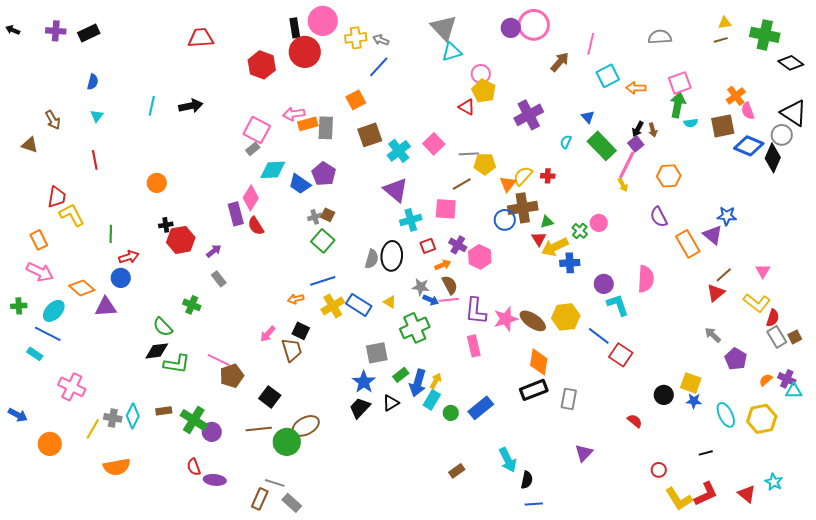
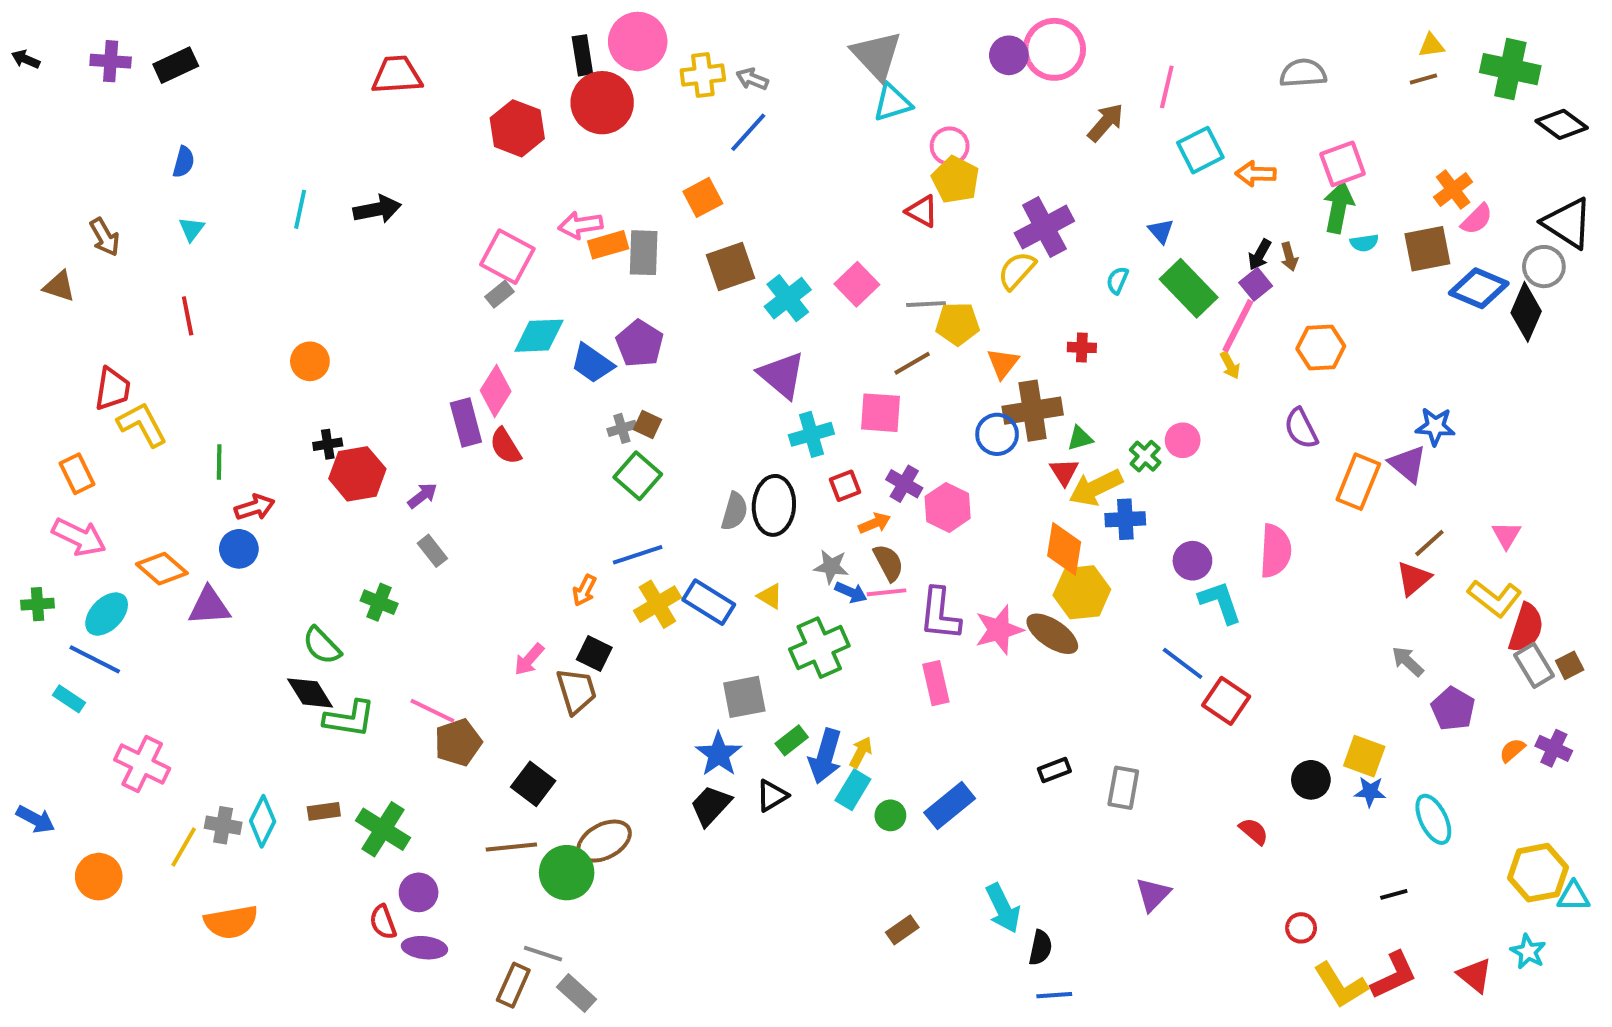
pink semicircle: (748, 111) -> (1477, 219), turned -114
yellow semicircle: (523, 176) -> (1017, 270), moved
orange rectangle: (688, 244) -> (1358, 482), turned 52
orange arrow: (296, 299) -> (584, 590), turned -49
yellow hexagon: (566, 317) -> (1082, 592), moved
red semicircle: (773, 318) -> (1526, 628), size x1.4
black diamond: (157, 351) -> (310, 693), turned 65
orange diamond: (539, 362) -> (1064, 549), moved
black rectangle: (534, 390) -> (1054, 770), size x0.6
cyan triangle: (794, 391) -> (1574, 896), moved
yellow hexagon: (762, 419) -> (1538, 873), moved
purple circle: (212, 432) -> (419, 892), moved

